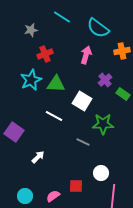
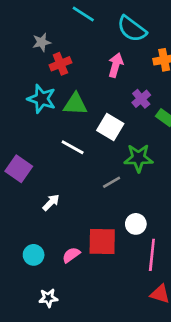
gray star: (31, 30) -> (42, 42), moved
cyan star: (31, 80) -> (42, 99), turned -30
gray line: (83, 142) -> (112, 182), turned -56
red square: (76, 186) -> (102, 241), size x1.6

